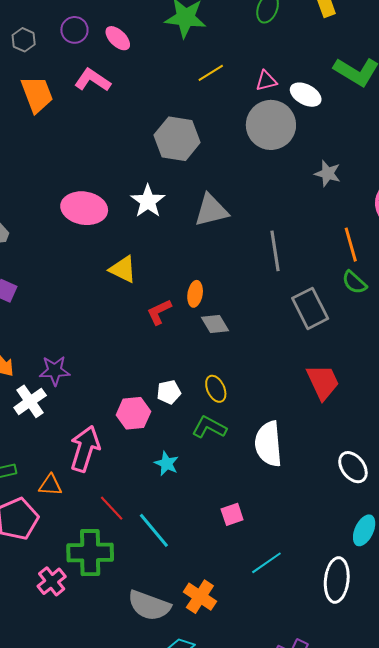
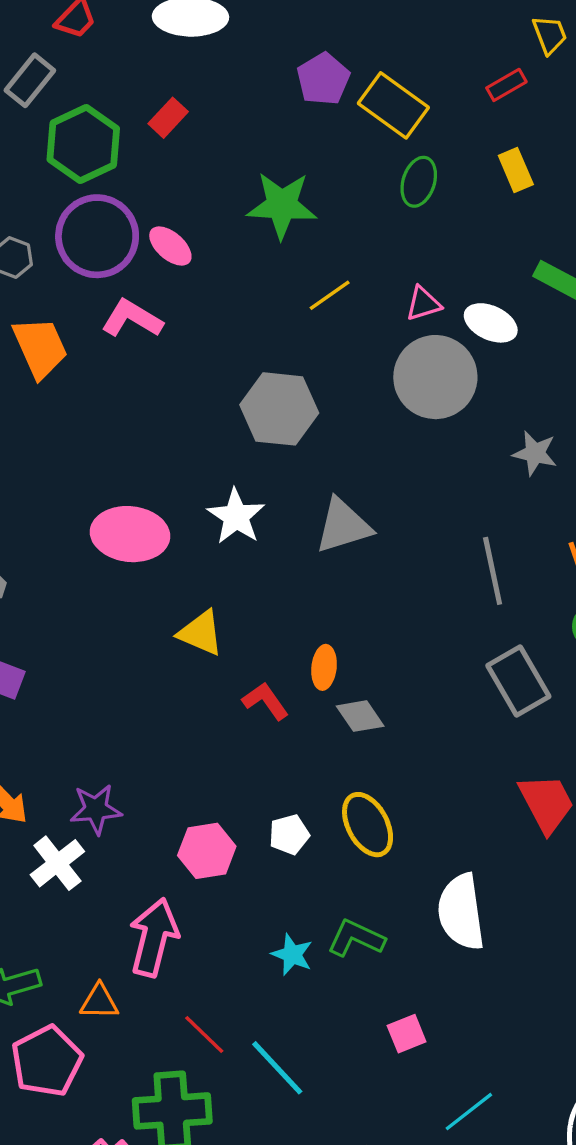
purple circle: (74, 30) -> (97, 236), size x1.8
gray line: (275, 251) -> (493, 571), moved
red L-shape: (159, 312) -> (265, 701), turned 84
yellow ellipse: (216, 389) -> (368, 825), size x1.4
pink hexagon: (133, 413) -> (207, 851), moved
green L-shape: (209, 427) -> (356, 938), moved

